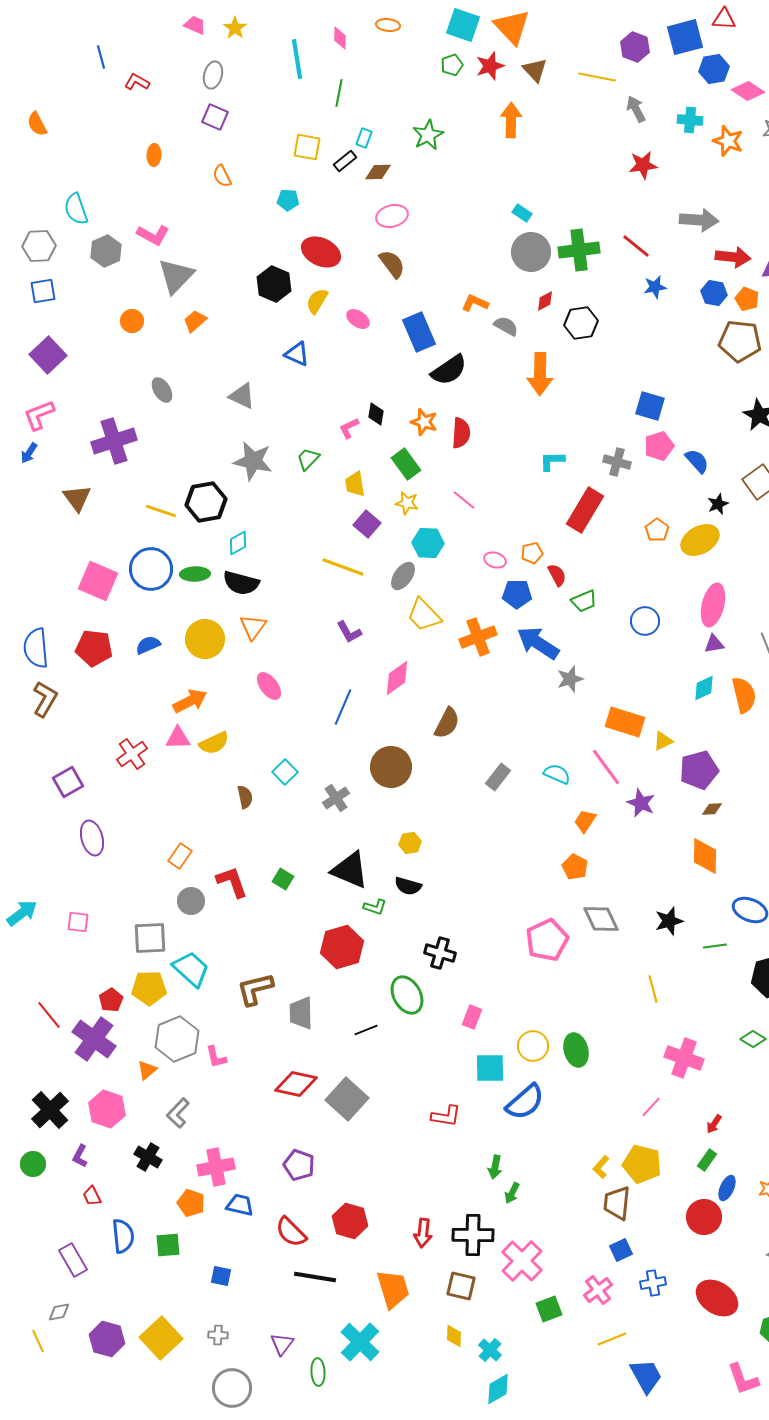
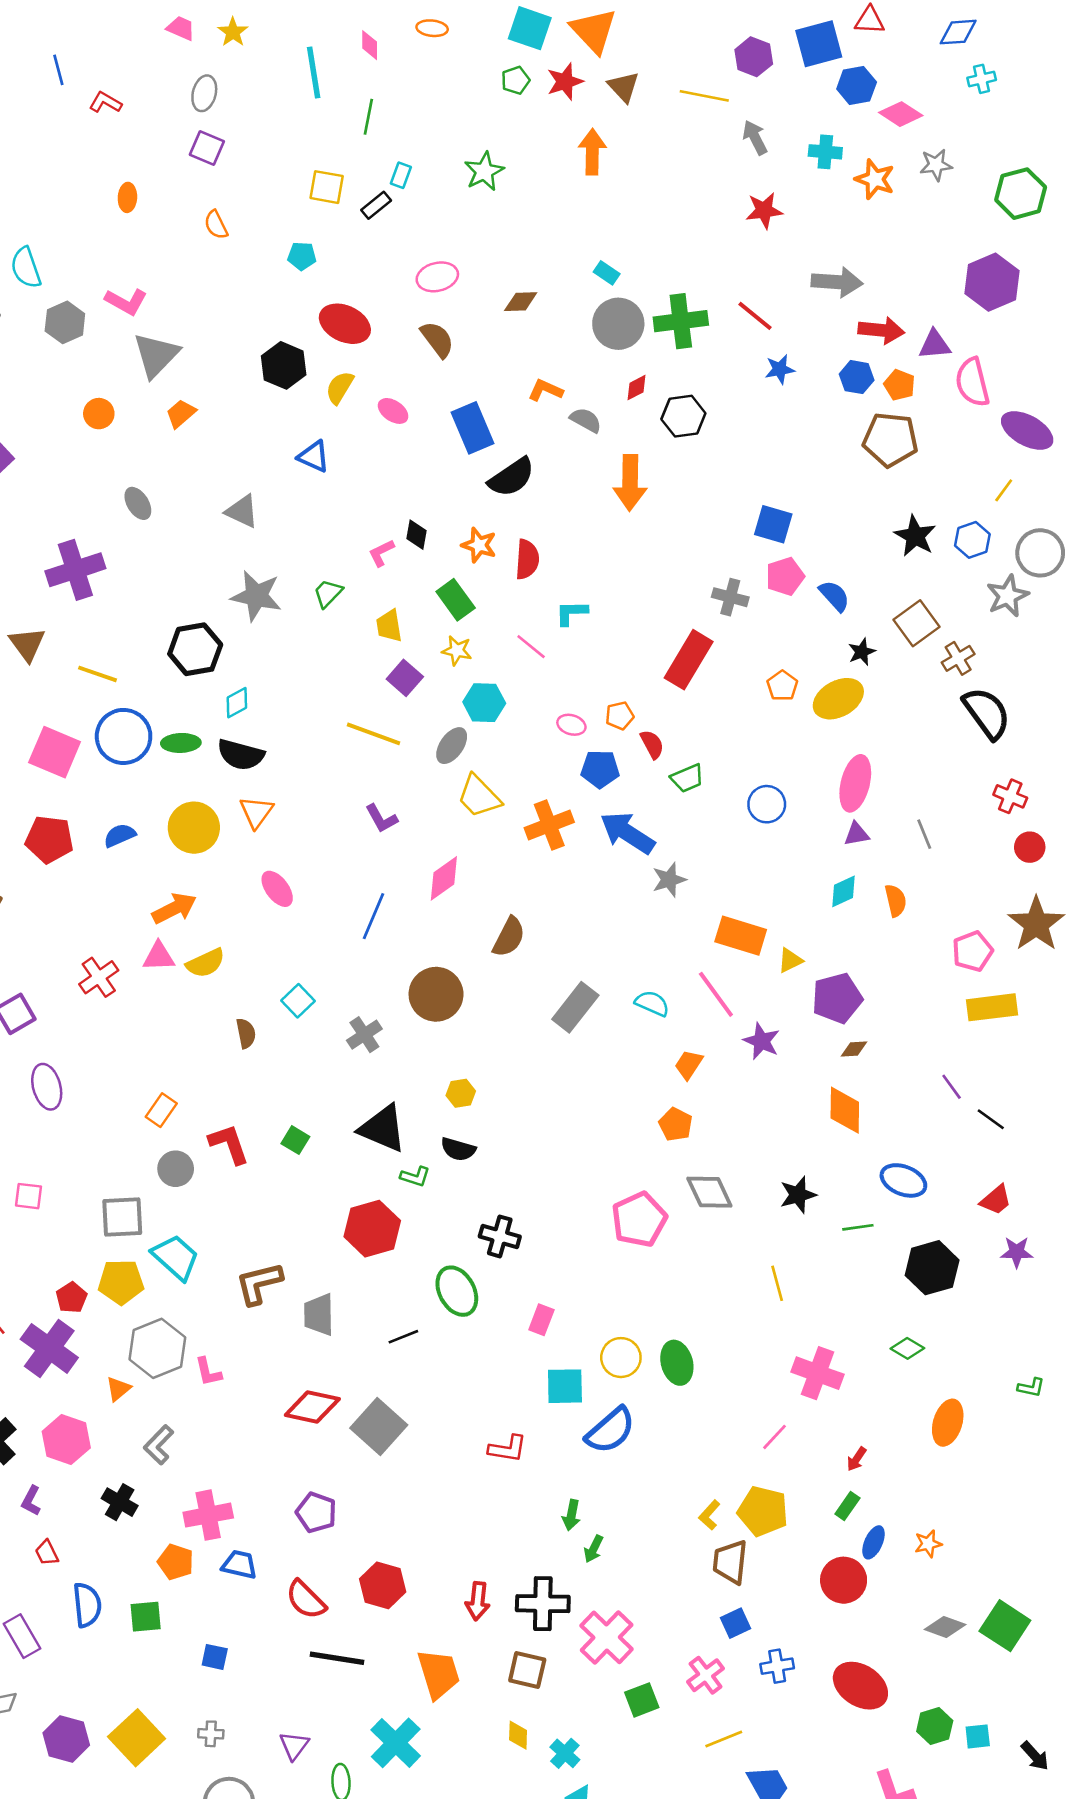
brown diamond: (378, 172) -> (521, 302), moved
cyan L-shape: (552, 461) -> (571, 613), moved
yellow line: (161, 511) -> (97, 674), moved
orange semicircle: (744, 695) -> (896, 901), size x0.7
gray rectangle: (498, 777) -> (575, 1007), size x1.4

